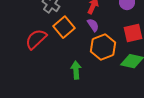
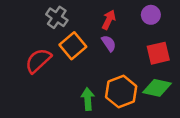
orange hexagon: (103, 47) -> (121, 92), moved

